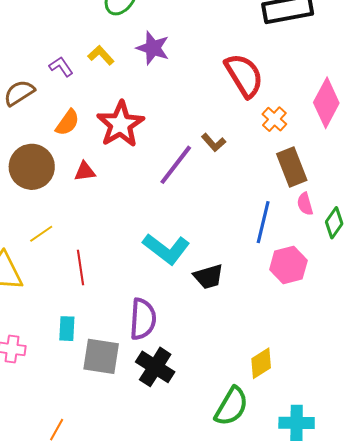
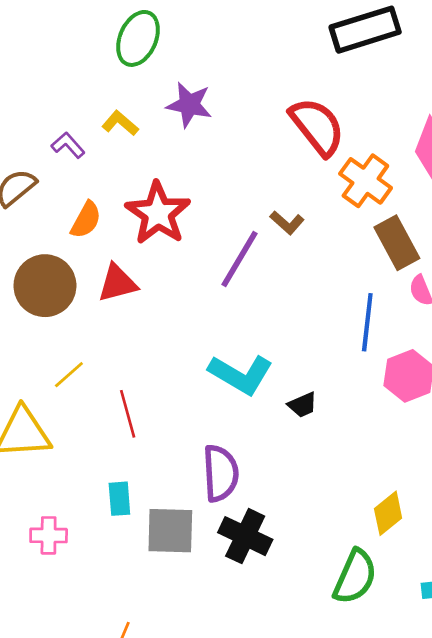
orange cross: (274, 119) -> (365, 181), size x1.5
red triangle: (85, 171) -> (118, 283), size x1.4
black trapezoid: (209, 277) -> (302, 405), size x0.7

